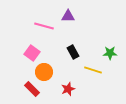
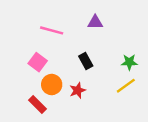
purple triangle: (68, 16) -> (95, 22), moved
yellow line: (93, 70) -> (126, 86), moved, turned -54
red star: (68, 89) -> (78, 90), moved

